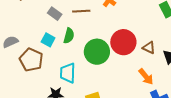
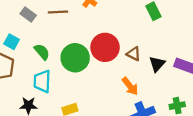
green semicircle: (69, 36) -> (42, 52), moved, turned -56
cyan square: (48, 40) -> (12, 42), moved

